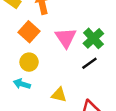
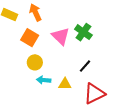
black line: (89, 63) -> (85, 66), moved
cyan arrow: (22, 84) -> (44, 80), moved

